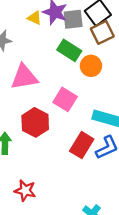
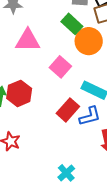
orange circle: (91, 66) -> (89, 41), size x1.4
red hexagon: (35, 122) -> (19, 93), moved

